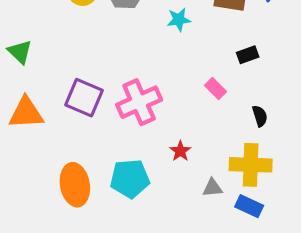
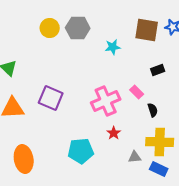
pink cross: (139, 102) -> (106, 101), moved
black semicircle: (260, 116) -> (153, 110), moved
orange ellipse: (75, 185) -> (24, 159), moved

